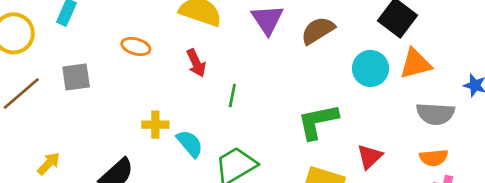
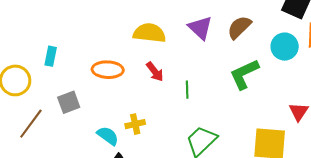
orange ellipse: (136, 47) -> (108, 70), size x1.4
green L-shape: (318, 121) -> (244, 74), moved
cyan semicircle: (190, 144) -> (108, 136), moved

